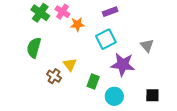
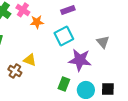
yellow triangle: (70, 65) -> (30, 60), turned -32
green rectangle: (93, 81) -> (64, 84), moved
cyan circle: (114, 96) -> (86, 90), moved

